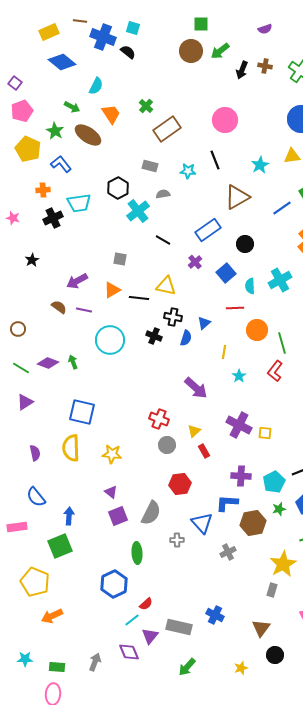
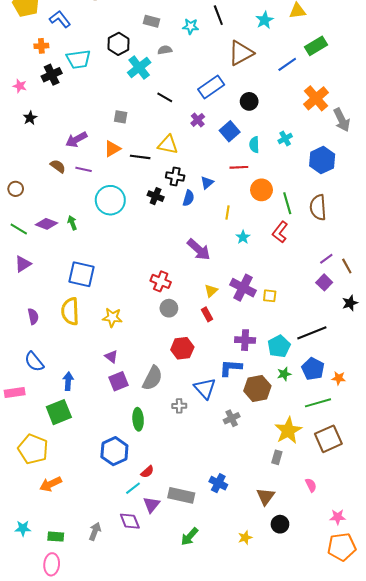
pink star: (13, 218) -> (20, 86), moved
cyan cross: (280, 280) -> (285, 138), size x0.6
yellow triangle: (194, 431) -> (211, 291), moved

